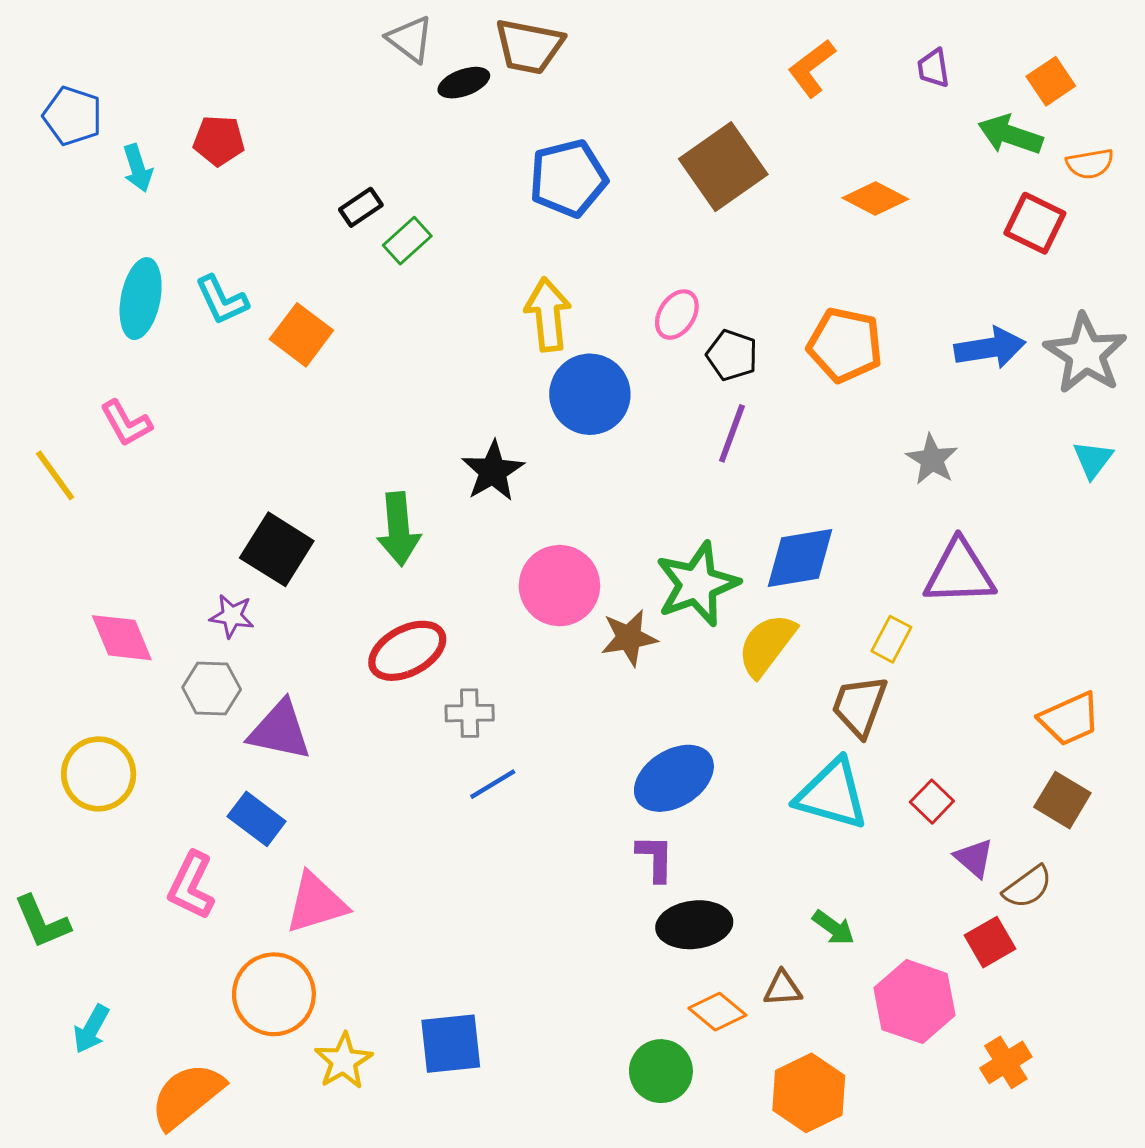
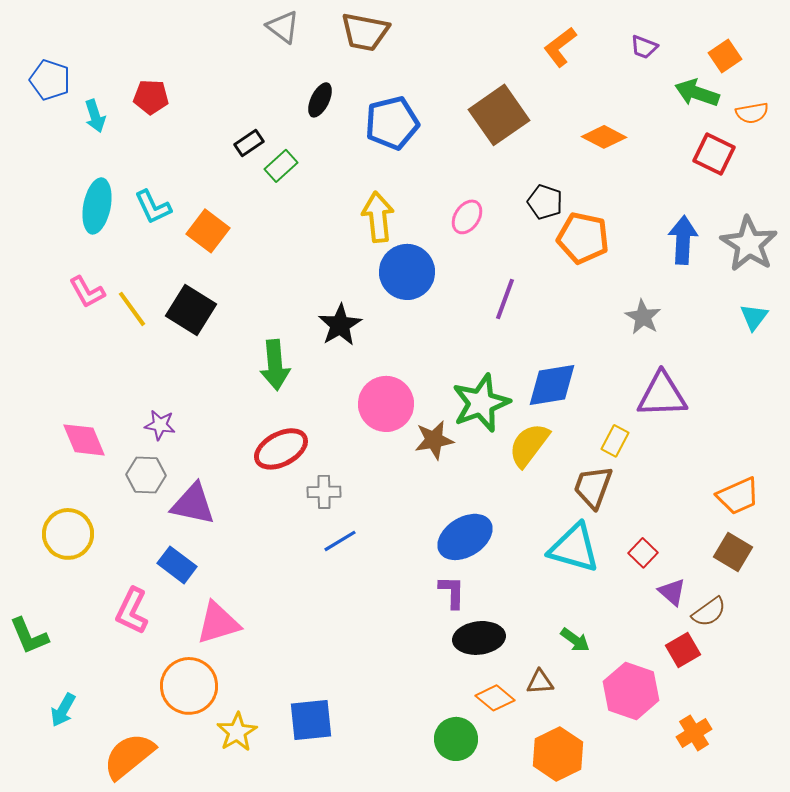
purple trapezoid: (933, 68) -> (644, 47), turned -60
black ellipse: (464, 83) -> (320, 100), moved, turned -44
blue arrow: (990, 348) -> (683, 240), turned -78
black pentagon: (732, 355) -> (545, 202), moved
yellow line: (55, 475) -> (132, 309), moved
black square: (277, 549) -> (191, 310), moved

